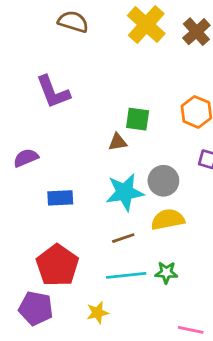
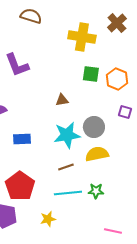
yellow cross: (146, 25) -> (82, 37), moved, turned -32
green square: (138, 119) -> (91, 74), moved

